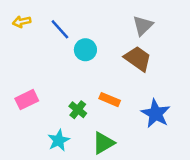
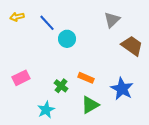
brown trapezoid: (138, 59) -> (132, 46), moved
green triangle: (103, 143) -> (90, 105), moved

